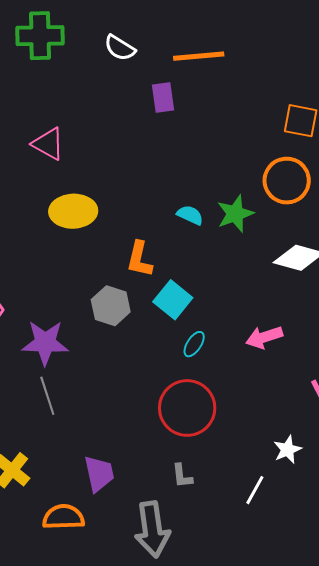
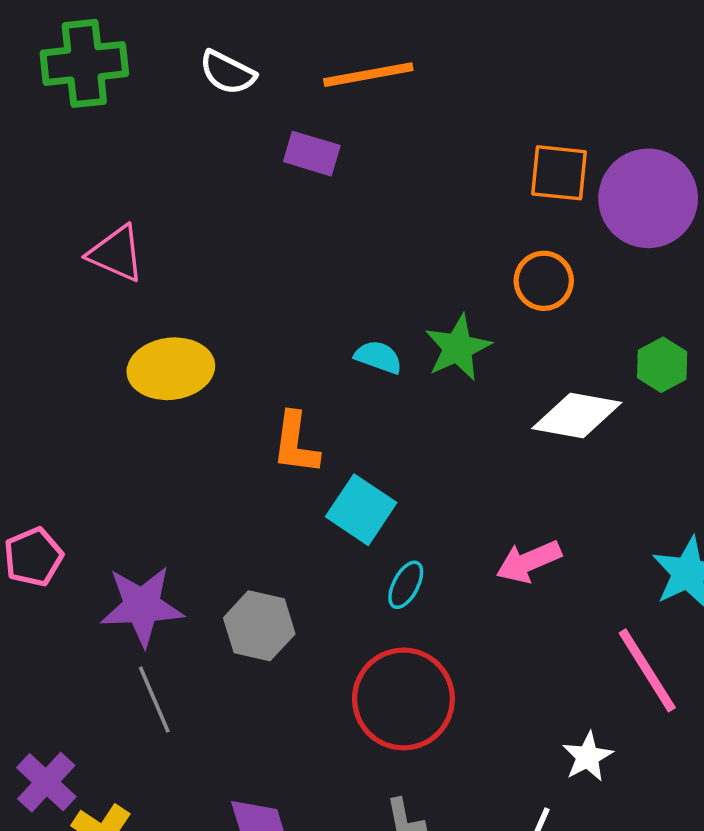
purple rectangle: (163, 98) -> (312, 154), turned -60
orange circle: (287, 181) -> (544, 281), size x0.7
gray hexagon: (111, 306) -> (259, 626), moved

